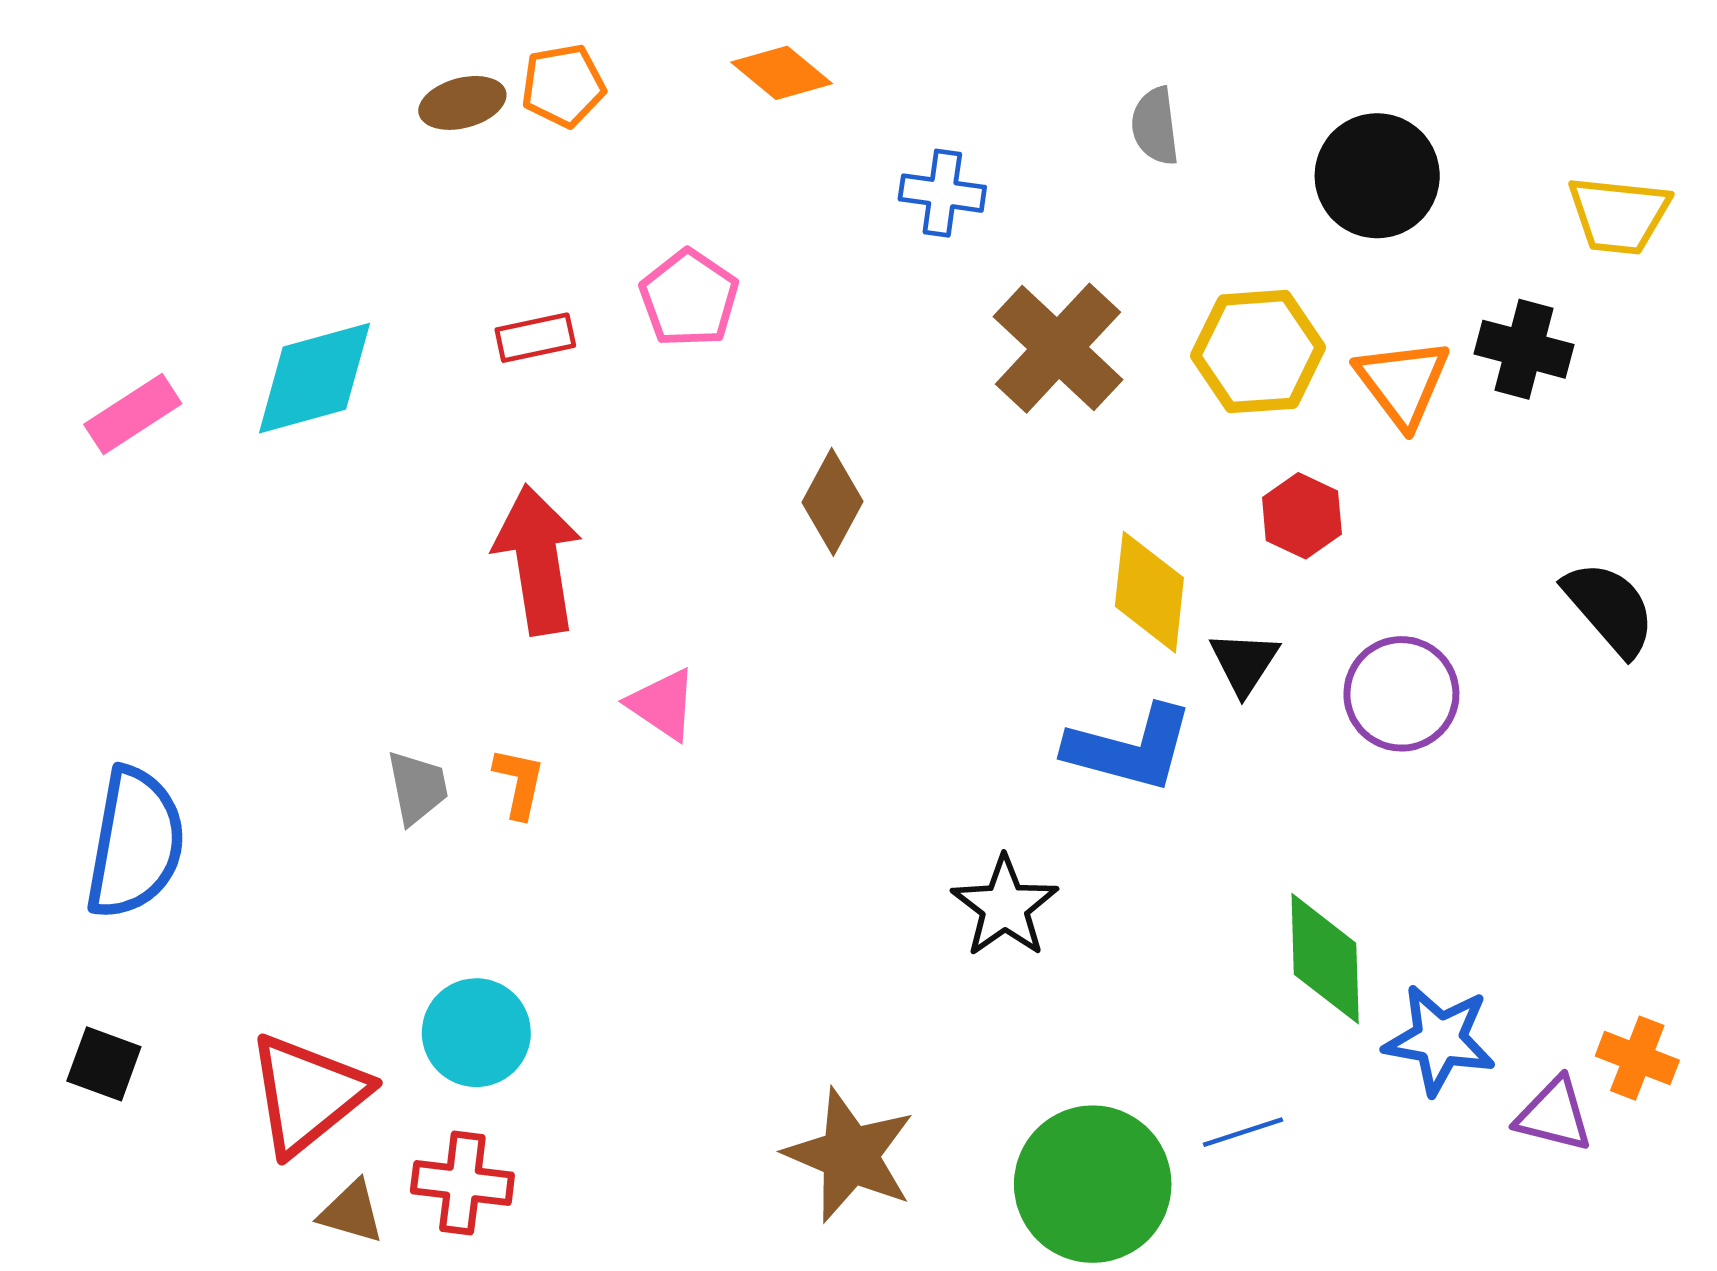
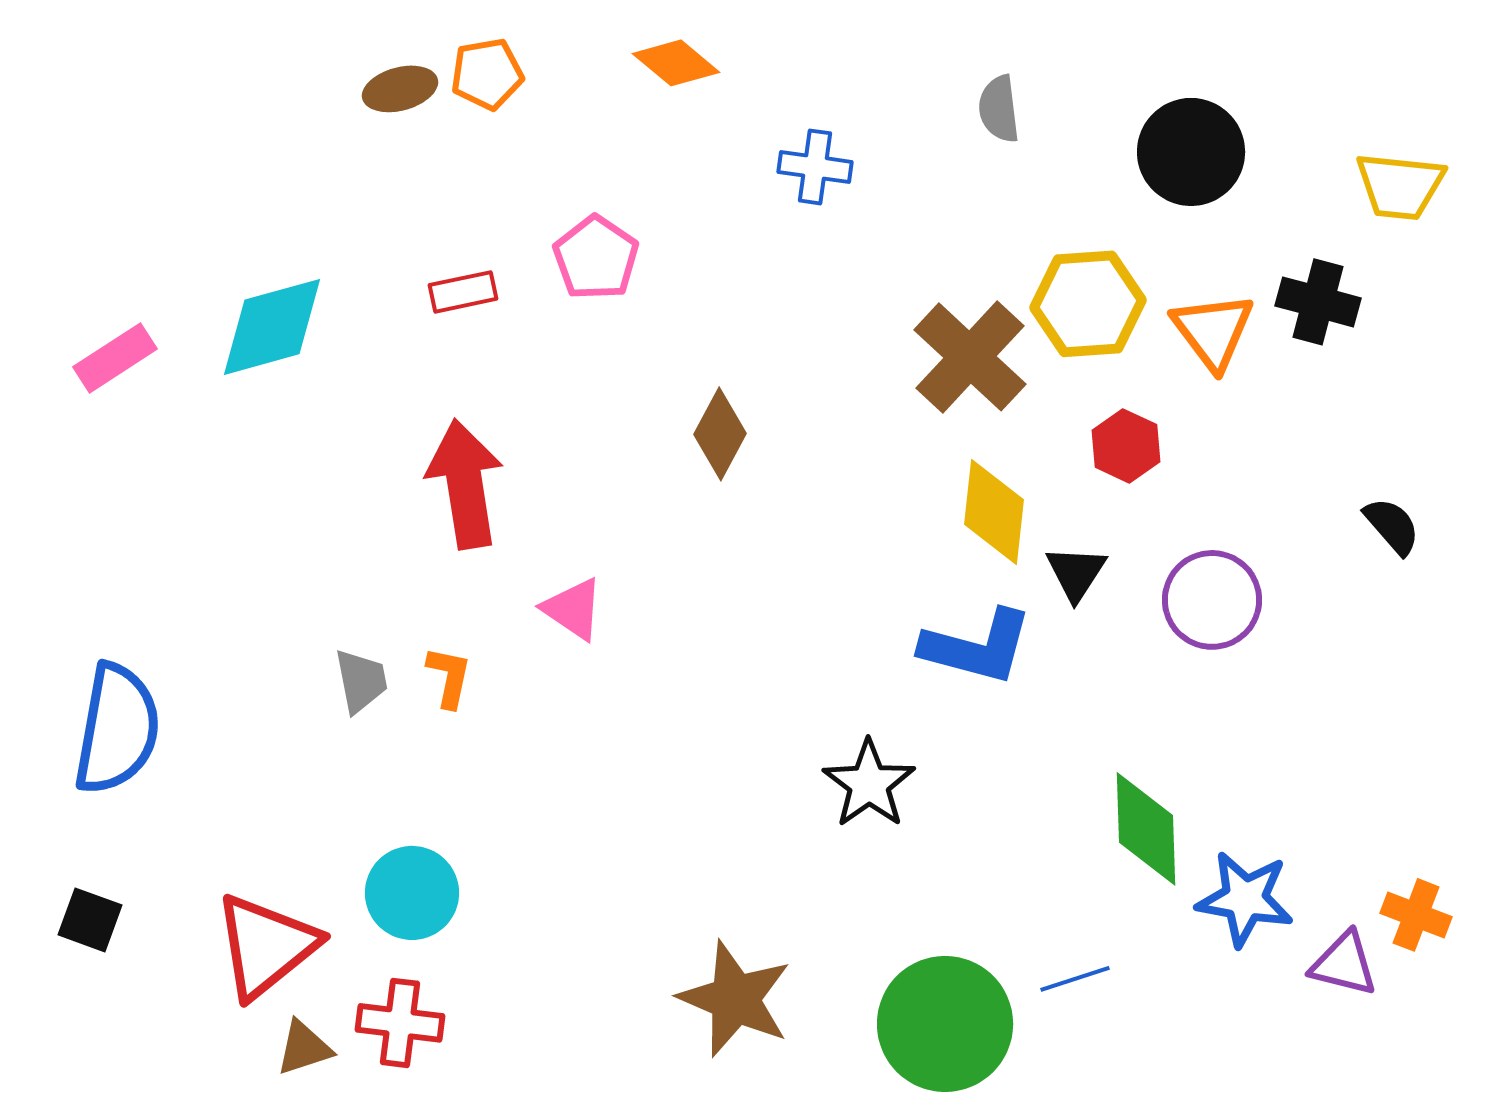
brown cross: (1058, 348) -> (970, 357), moved
black semicircle: (1610, 608) -> (1392, 526), size x0.7
brown triangle: (351, 1212) -> (304, 1048), turned -34

